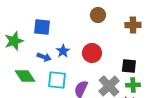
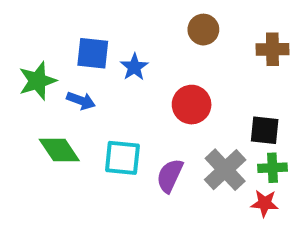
blue star: (63, 51) -> (134, 67), moved
blue arrow: (44, 57) -> (81, 101), moved

